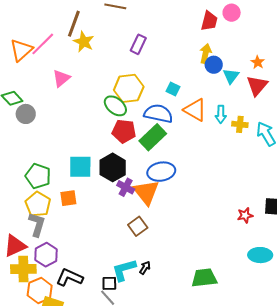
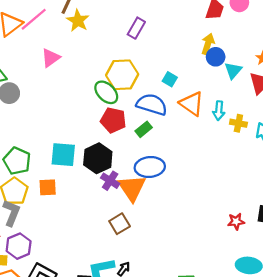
green rectangle: (153, 137) -> (144, 129), size x0.6

